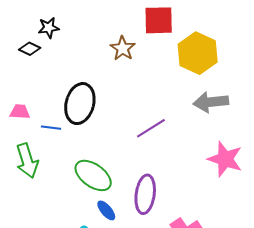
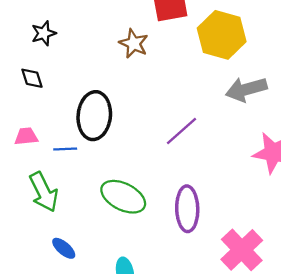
black diamond: (30, 49) -> (32, 78), moved, turned 55
blue ellipse: (106, 210) -> (64, 248), moved

